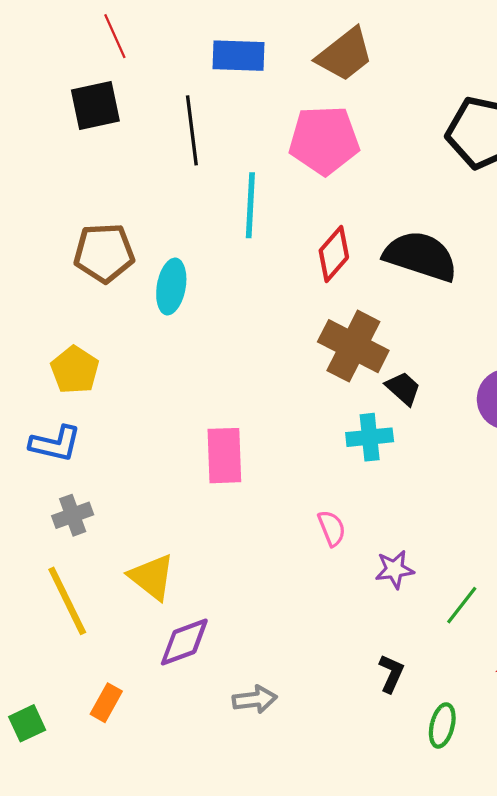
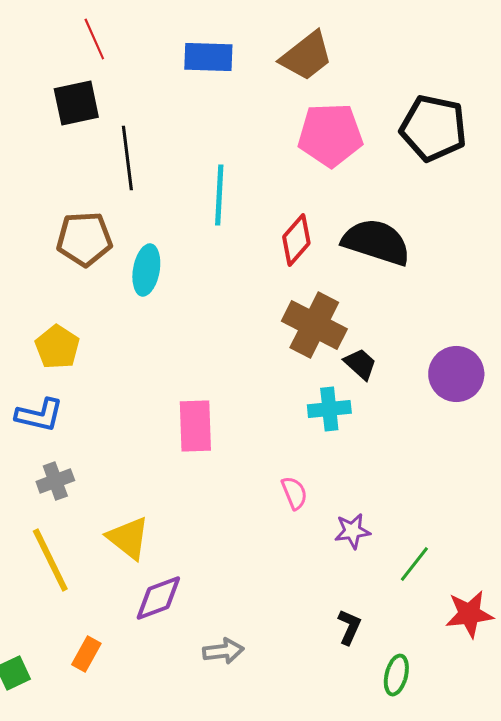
black line: (192, 130) -> (127, 158), moved
pink pentagon: (324, 140) -> (330, 135), moved

